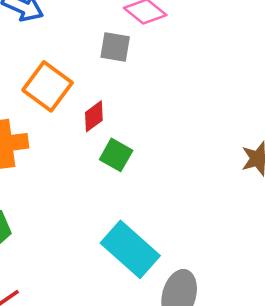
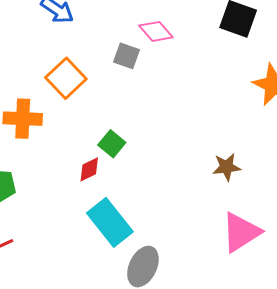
red diamond: (94, 116) -> (89, 169), moved

